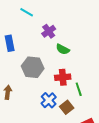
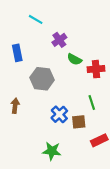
red cross: (63, 77) -> (96, 69), moved
brown square: (67, 107) -> (79, 122), turned 32

